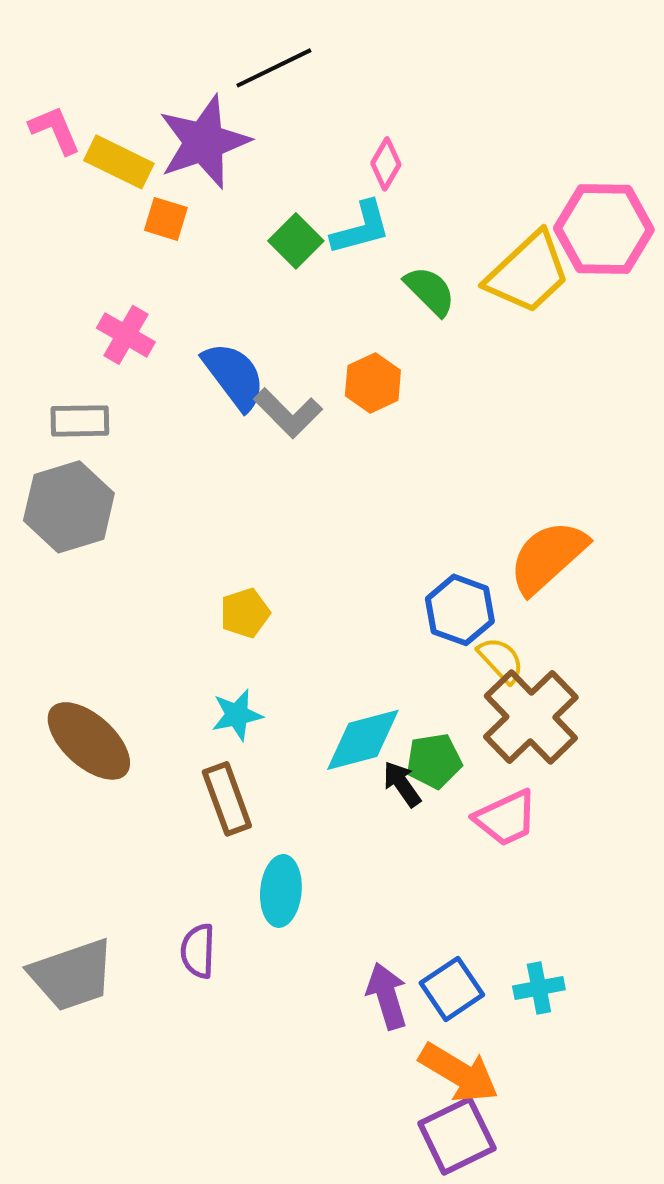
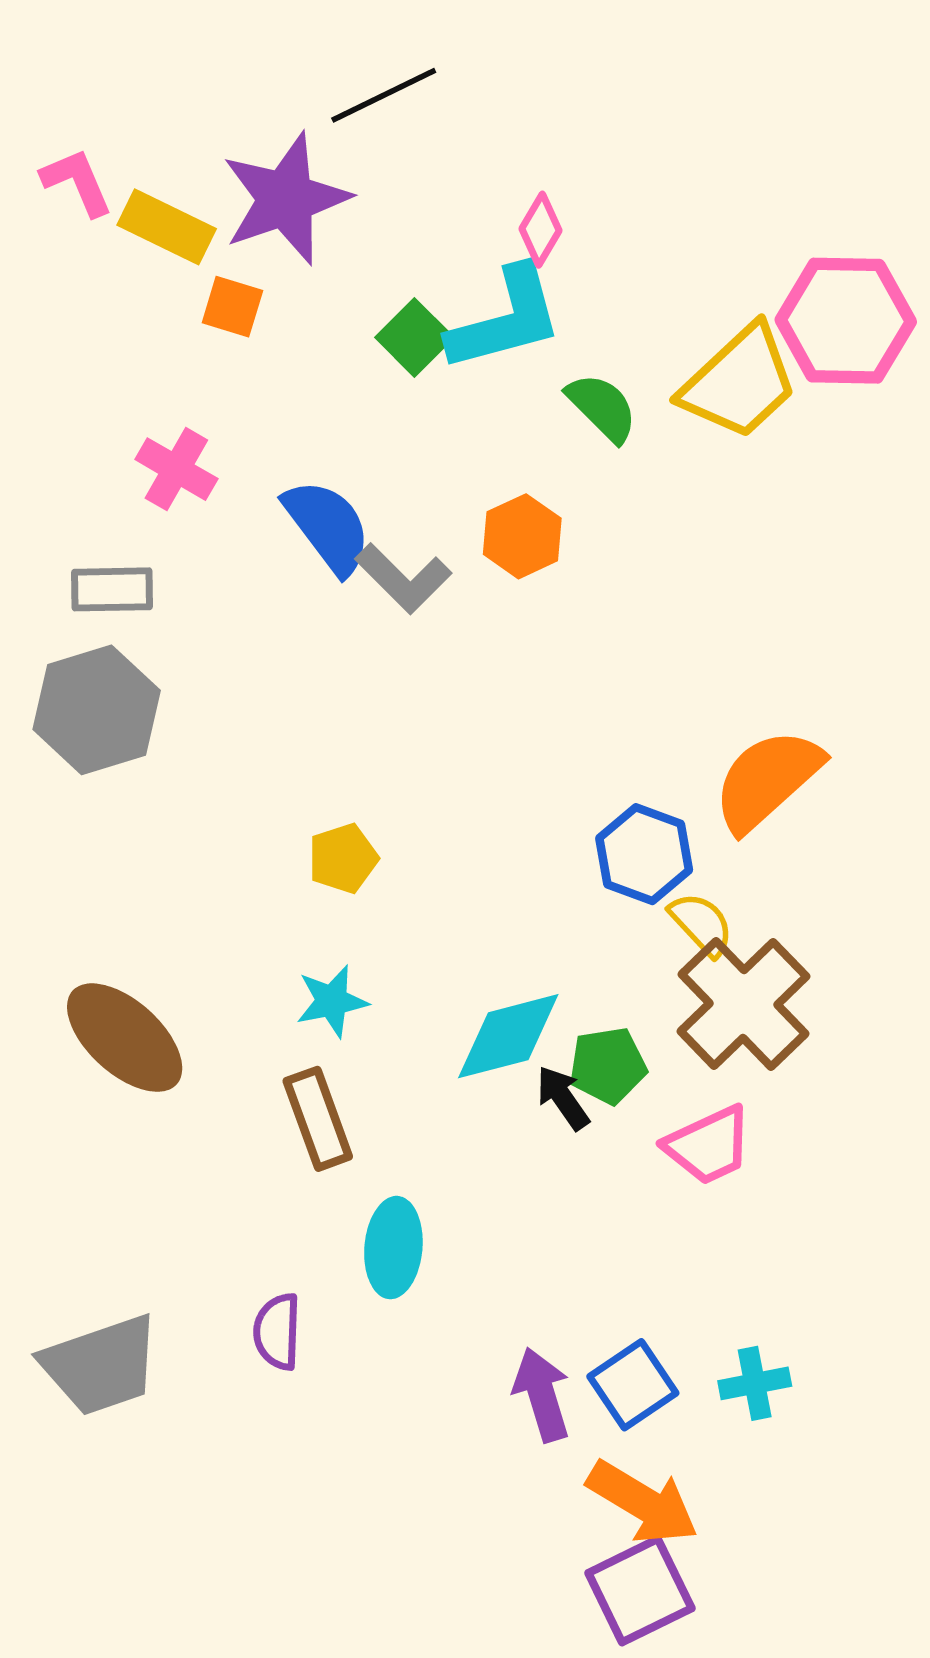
cyan L-shape: (361, 228) -> (505, 319), size x1.4

